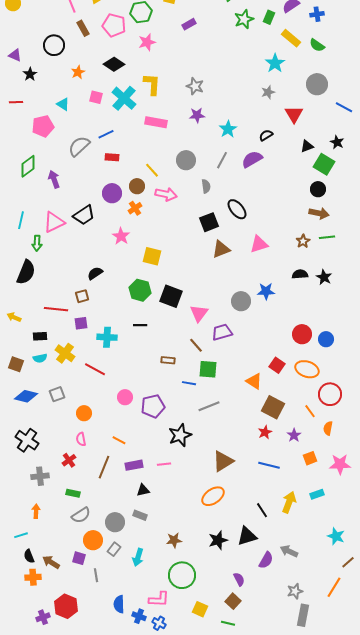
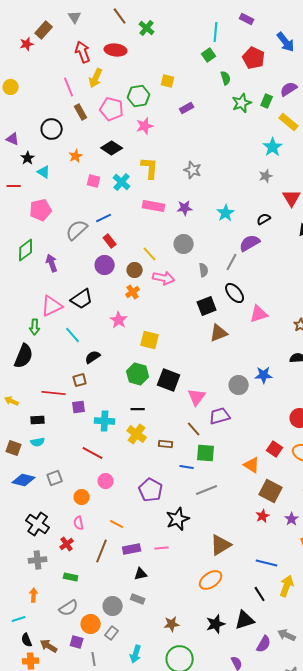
cyan cross: (124, 98) -> (122, 182), size x0.7
cyan triangle: (63, 104) -> (44, 172), moved
purple star: (197, 115) -> (185, 208), moved
red rectangle: (112, 157) -> (110, 241), turned 48
gray line: (222, 160) -> (232, 262), moved
purple circle: (112, 193) -> (105, 265), moved
cyan line: (21, 220) -> (73, 335), moved, turned -54
pink triangle: (259, 244) -> (259, 314), moved
yellow cross: (65, 353) -> (137, 434), moved
pink circle: (125, 397) -> (106, 481), moved
purple pentagon: (153, 406) -> (151, 490), turned -30
black cross: (27, 440) -> (38, 524), moved
blue line: (269, 465) -> (267, 563), moved
gray semicircle: (81, 515) -> (69, 608), moved
cyan arrow: (138, 557) -> (136, 654), moved

